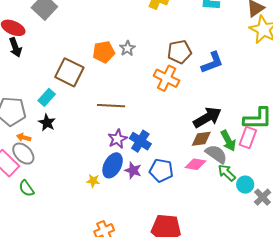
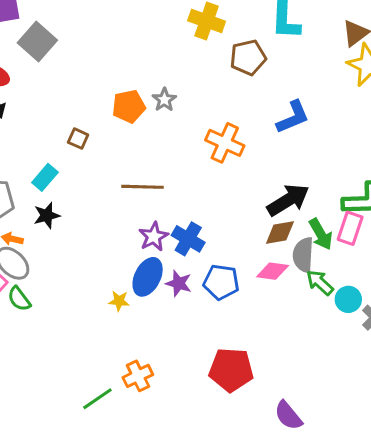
brown pentagon: (179, 52) -> (248, 58), moved
brown square: (69, 72) -> (78, 139), size x0.5
black star: (47, 123) -> (47, 215), turned 30
gray semicircle: (216, 154) -> (303, 255), turned -120
green semicircle: (26, 188) -> (19, 299), moved

